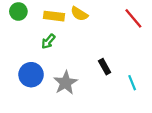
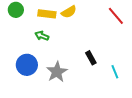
yellow semicircle: (79, 14) -> (69, 12), turned -63
green arrow: (48, 41) -> (42, 36), turned 72

